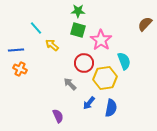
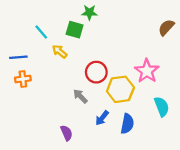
green square: (78, 30) -> (75, 30), moved
pink star: (101, 40) -> (147, 71), moved
cyan semicircle: (124, 61) -> (162, 107), moved
orange cross: (20, 69) -> (23, 79), turned -32

